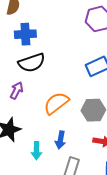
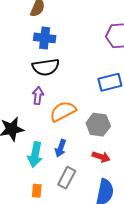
purple arrow: (17, 90) -> (38, 96), moved, turned -30
cyan arrow: (36, 151) -> (35, 155), size x1.4

